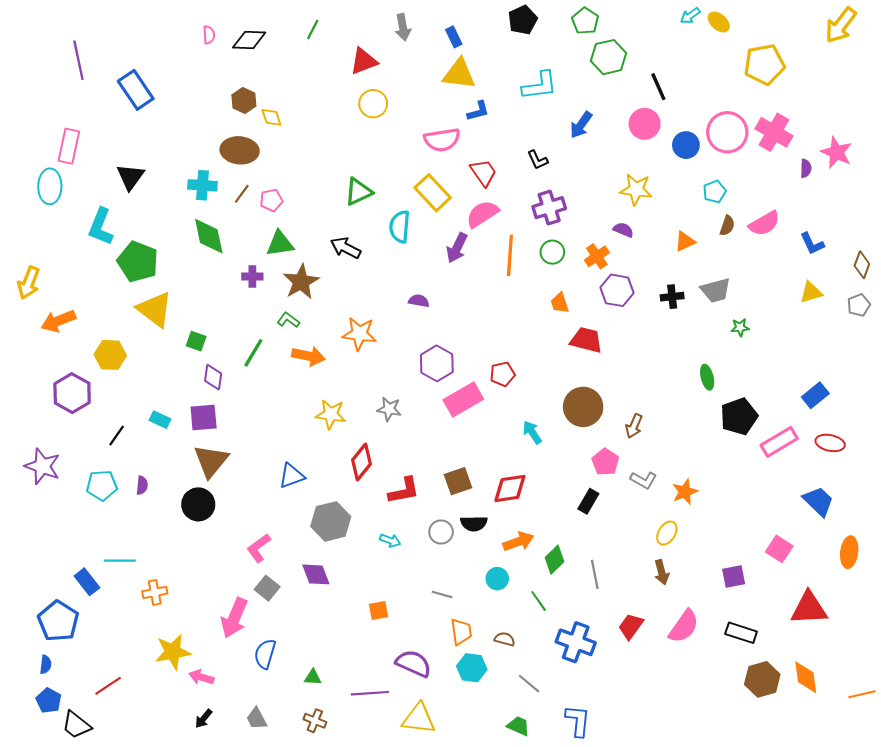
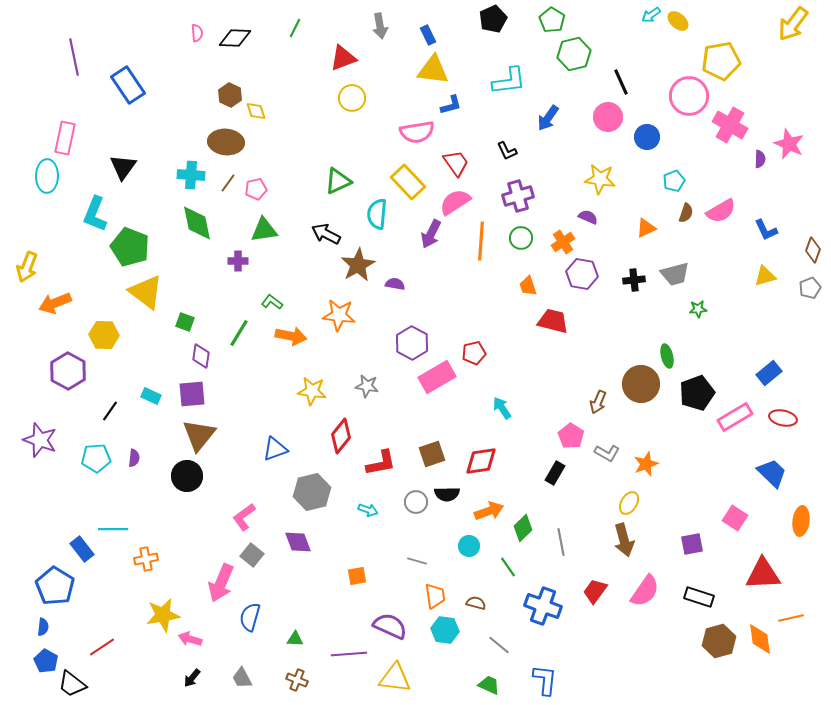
pink circle: (727, 132) -> (689, 96), moved
brown star: (301, 282) -> (358, 265), moved
brown circle: (583, 407) -> (641, 384), moved
brown arrow: (662, 572) -> (624, 540), size x1.4
orange line: (862, 694) -> (791, 618), moved

